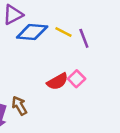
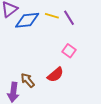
red semicircle: (57, 81) -> (55, 75), moved

